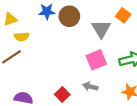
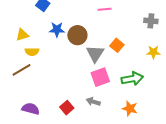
orange square: (123, 15) -> (117, 45), moved
gray triangle: (101, 29) -> (95, 54), moved

